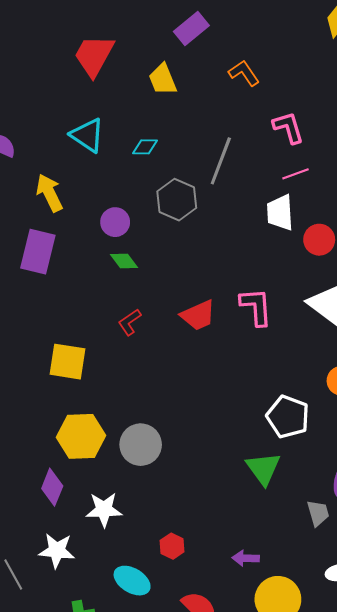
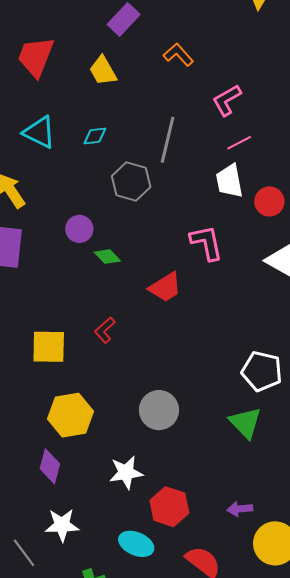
pink L-shape: (288, 128) -> (227, 100), turned -96
purple circle: (115, 222) -> (79, 229), moved
green diamond: (124, 261) -> (107, 257), moved
pink L-shape: (256, 307) -> (206, 243), moved
red L-shape: (130, 322) -> (105, 330), moved
gray circle: (141, 445) -> (159, 410), moved
white star: (104, 510) -> (126, 473), moved
red hexagon: (172, 546) -> (169, 507), size x1.6

